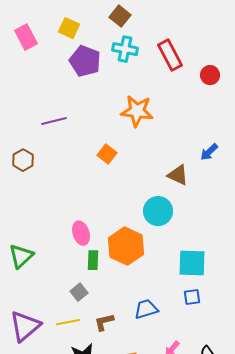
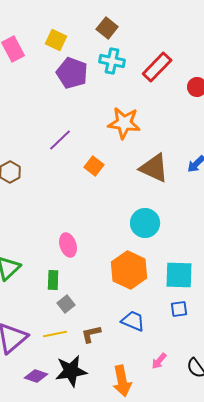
red rectangle: (170, 55) -> (157, 67), turned 72
purple line: (54, 121) -> (60, 140), moved, turned -30
brown triangle: (178, 175) -> (154, 168), moved, size x1.4
orange hexagon: (126, 246) -> (129, 270), moved
green rectangle: (93, 260) -> (53, 280), moved
blue trapezoid: (146, 309) -> (133, 321), turned 40

